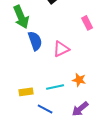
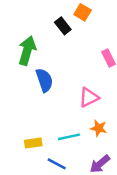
green arrow: (21, 17) -> (27, 51), turned -140
pink triangle: (61, 49) -> (89, 97), moved

